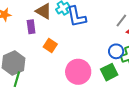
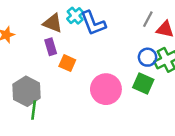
purple rectangle: (31, 27) -> (51, 47), moved
green square: (109, 72) -> (143, 83), turned -30

